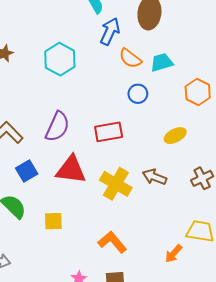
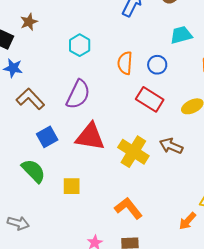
orange semicircle: (130, 58) -> (125, 63), moved, turned 55
cyan hexagon: (60, 59) -> (80, 45), moved, size x0.7
red rectangle: (109, 132) -> (150, 99), moved, turned 40

